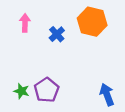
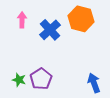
blue cross: (57, 34) -> (50, 30), size x1.5

